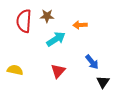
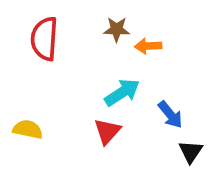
brown star: (47, 16) -> (117, 29), moved
cyan arrow: (56, 39) -> (122, 92), moved

